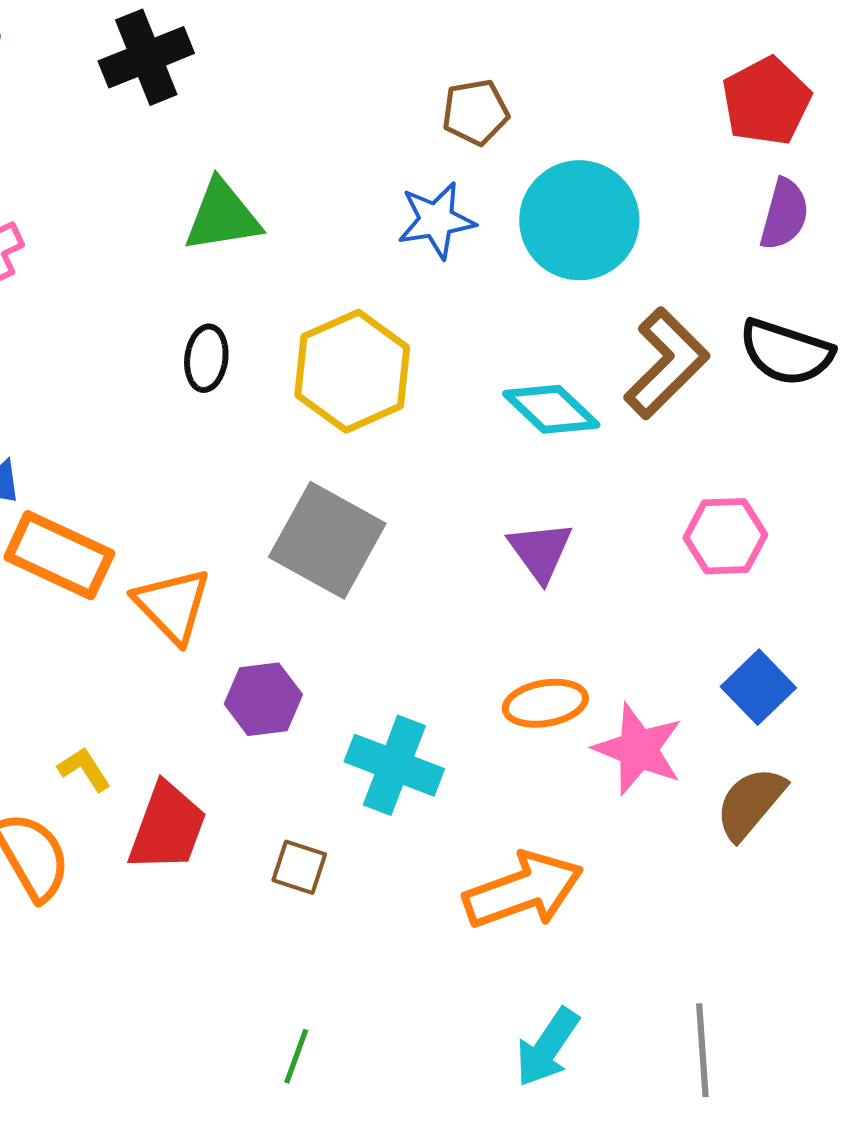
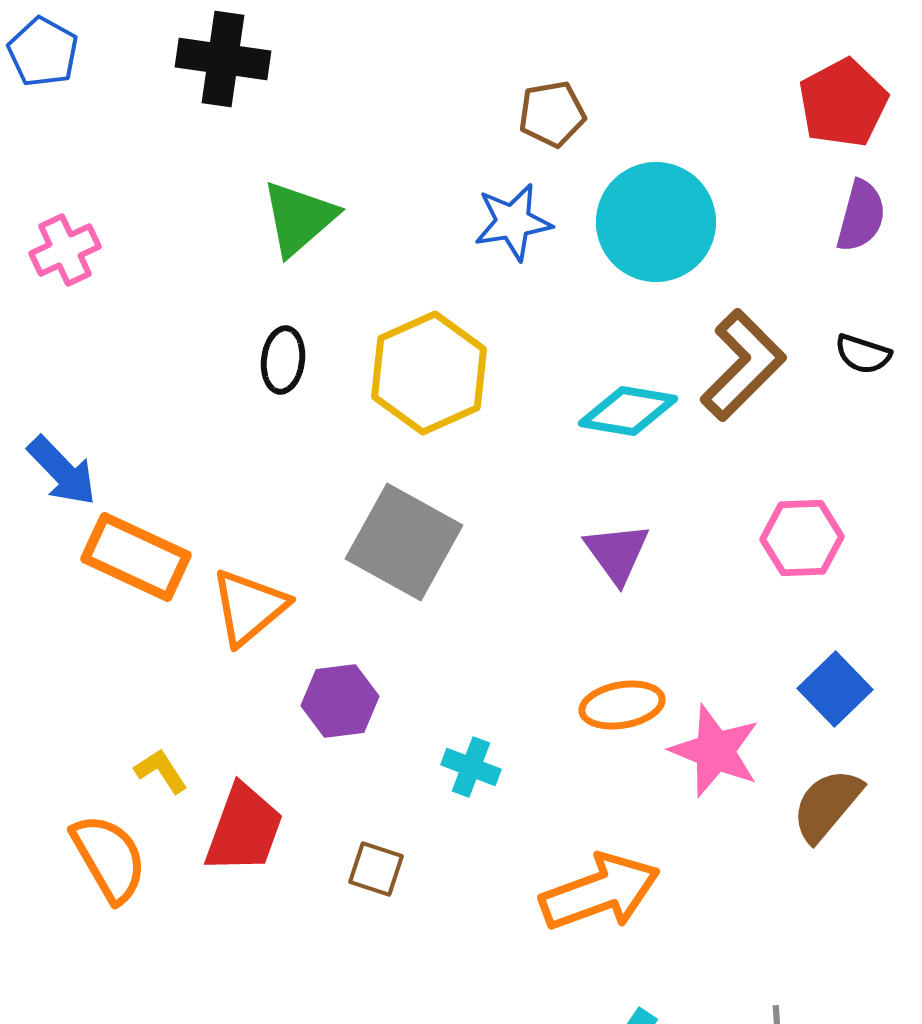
black cross: (146, 57) -> (223, 59), turned 30
green triangle: (222, 216) -> (299, 218), turned -32
black semicircle: (786, 352) -> (863, 354), size x0.6
cyan diamond: (551, 409) -> (628, 411), turned -34
orange triangle: (172, 605) -> (249, 607), turned 34
cyan cross: (394, 765) -> (471, 767), size x0.6

